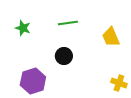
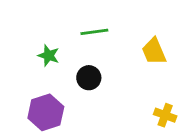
green star: (23, 28) -> (49, 56), moved

